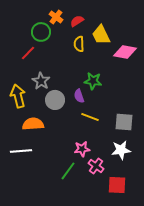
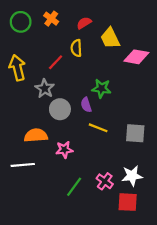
orange cross: (56, 17) -> (51, 19), moved
green circle: (41, 32) -> (21, 22), moved
yellow semicircle: (79, 44) -> (76, 48), moved
red line: (28, 53) -> (56, 62), moved
yellow arrow: (18, 96) -> (17, 68), moved
pink star: (82, 149) -> (64, 150), moved
white star: (121, 150) -> (132, 176), moved

